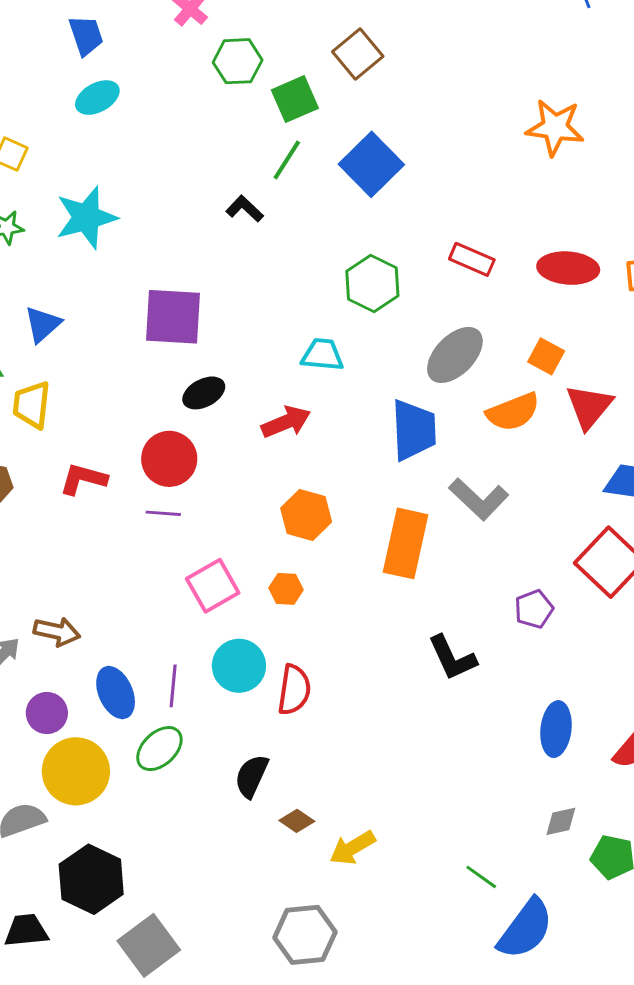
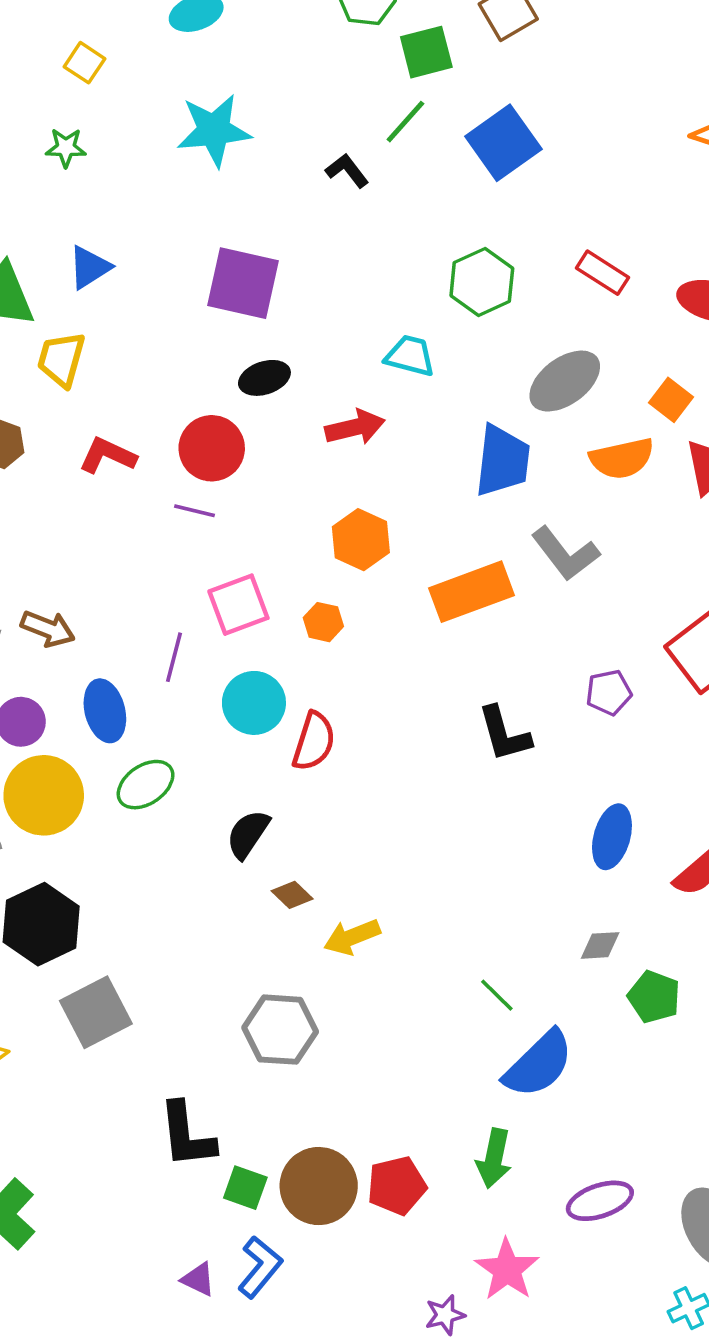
cyan star: (86, 218) -> (214, 130), moved
orange rectangle: (406, 543) -> (471, 592), turned 48
purple line: (173, 686) -> (174, 657), moved

